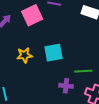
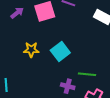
cyan square: (54, 53) -> (60, 52), turned -36

